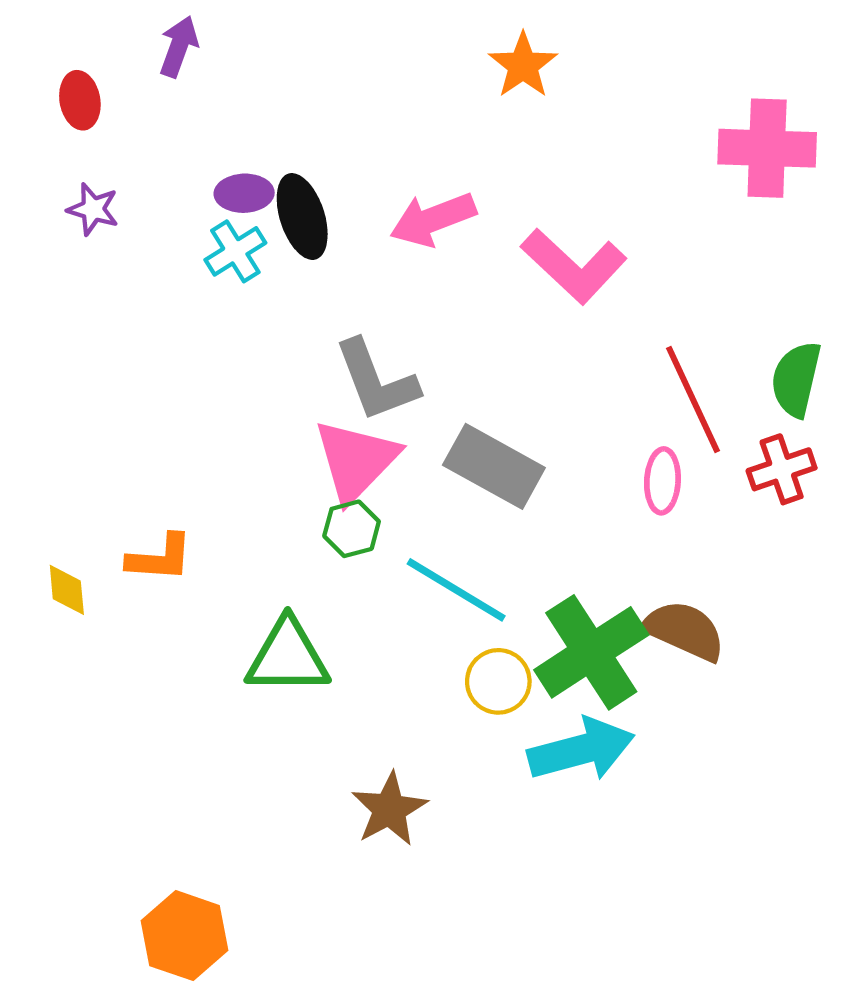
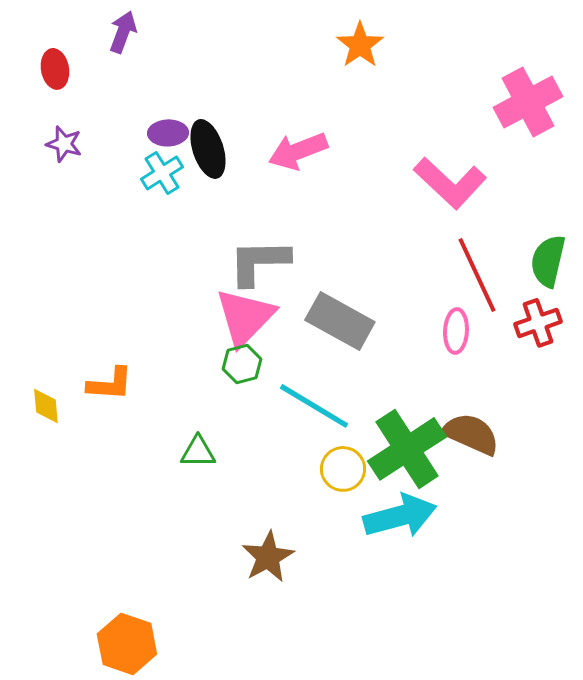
pink cross: (767, 148) -> (528, 102), turned -30
pink L-shape: (574, 266) -> (450, 183), moved
gray L-shape: (376, 381) -> (259, 262), turned 110
green triangle: (288, 657) -> (198, 452), size x0.6

